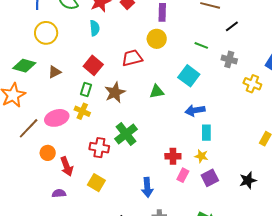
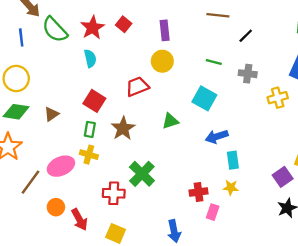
yellow circle: (46, 33) -> (16, 78), moved
yellow cross: (252, 84) -> (278, 98), turned -30
purple square: (210, 178) -> (283, 177), moved

